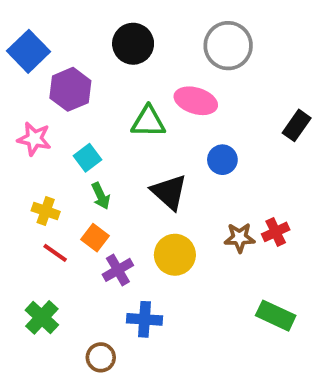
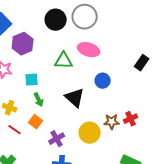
gray circle: (228, 46) -> (85, 17), moved
cyan square: (87, 158) -> (32, 80), turned 32
yellow circle: (175, 255) -> (90, 133), moved
purple cross: (118, 270) -> (57, 139), moved

